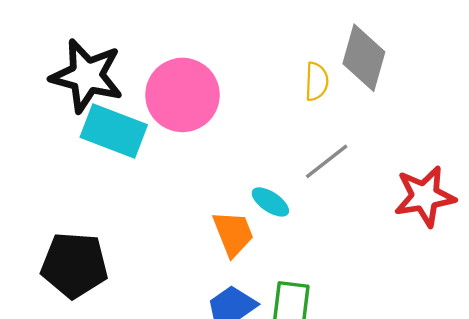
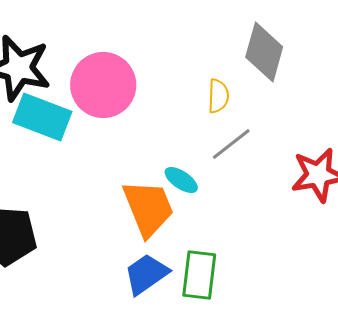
yellow semicircle: (317, 81) -> (218, 96), moved
orange trapezoid: (233, 234) -> (148, 208), size x1.4

